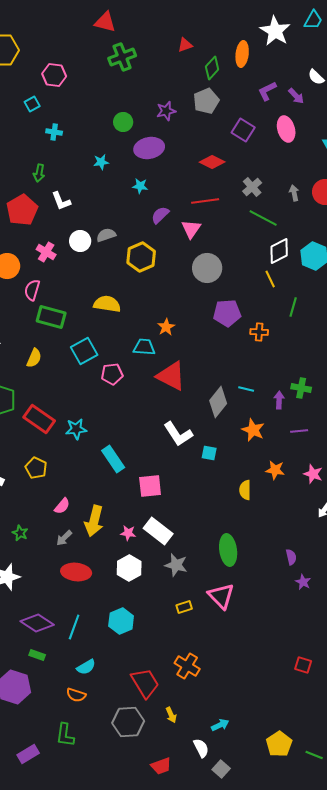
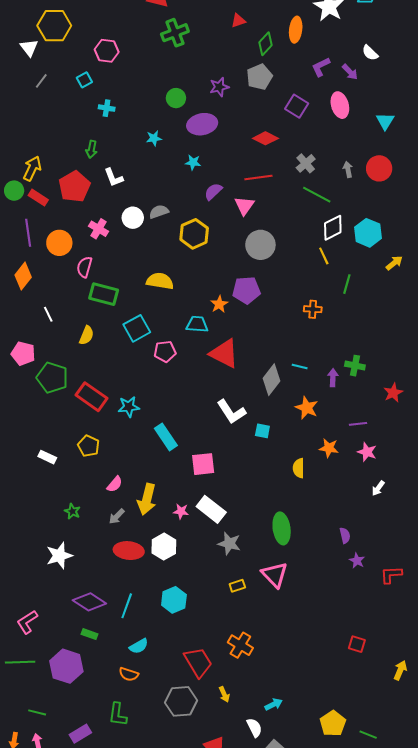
purple pentagon: (227, 313) -> (246, 290), moved
purple line: (299, 431) -> (358, 424), moved
white hexagon: (129, 568) -> (164, 547), moved

